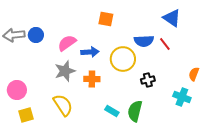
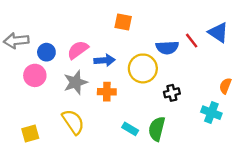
blue triangle: (172, 18) -> (218, 32), moved
blue circle: (36, 35) -> (46, 52), moved
red line: (165, 44) -> (192, 41), moved
pink circle: (17, 90) -> (35, 75), moved

